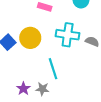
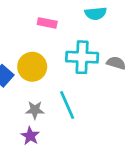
gray star: (42, 89) -> (35, 110), moved

